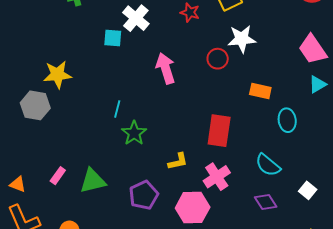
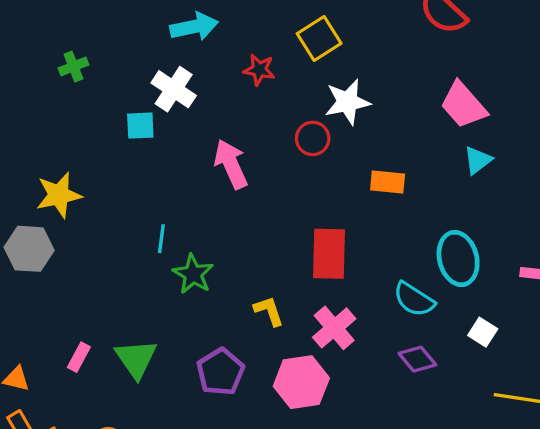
cyan ellipse: (287, 120) -> (458, 259), moved, size x1.4
yellow L-shape: (178, 161) -> (269, 311), turned -90
green triangle: (93, 181) -> (136, 359), turned -44

